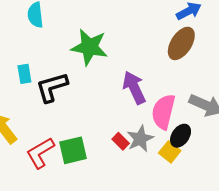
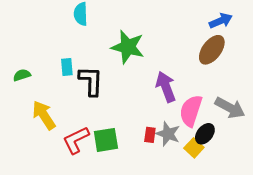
black L-shape: (52, 87) -> (91, 81), turned 104
gray star: (140, 139) -> (168, 134), turned -30
red rectangle: (121, 141) -> (150, 135), turned 49

